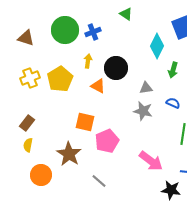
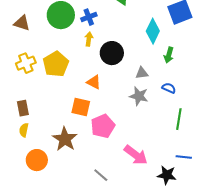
yellow arrow: (88, 61) -> (89, 39), moved
orange triangle: (98, 86) -> (94, 82), moved
brown rectangle: (27, 123) -> (23, 108), turned -49
pink arrow: (151, 161) -> (136, 155), moved
gray line: (99, 181) -> (101, 175), moved

